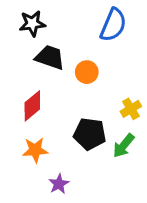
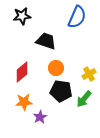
black trapezoid: (50, 57) -> (46, 41), moved
orange circle: (87, 72) -> (56, 68), moved
purple star: (59, 184) -> (40, 117), moved

